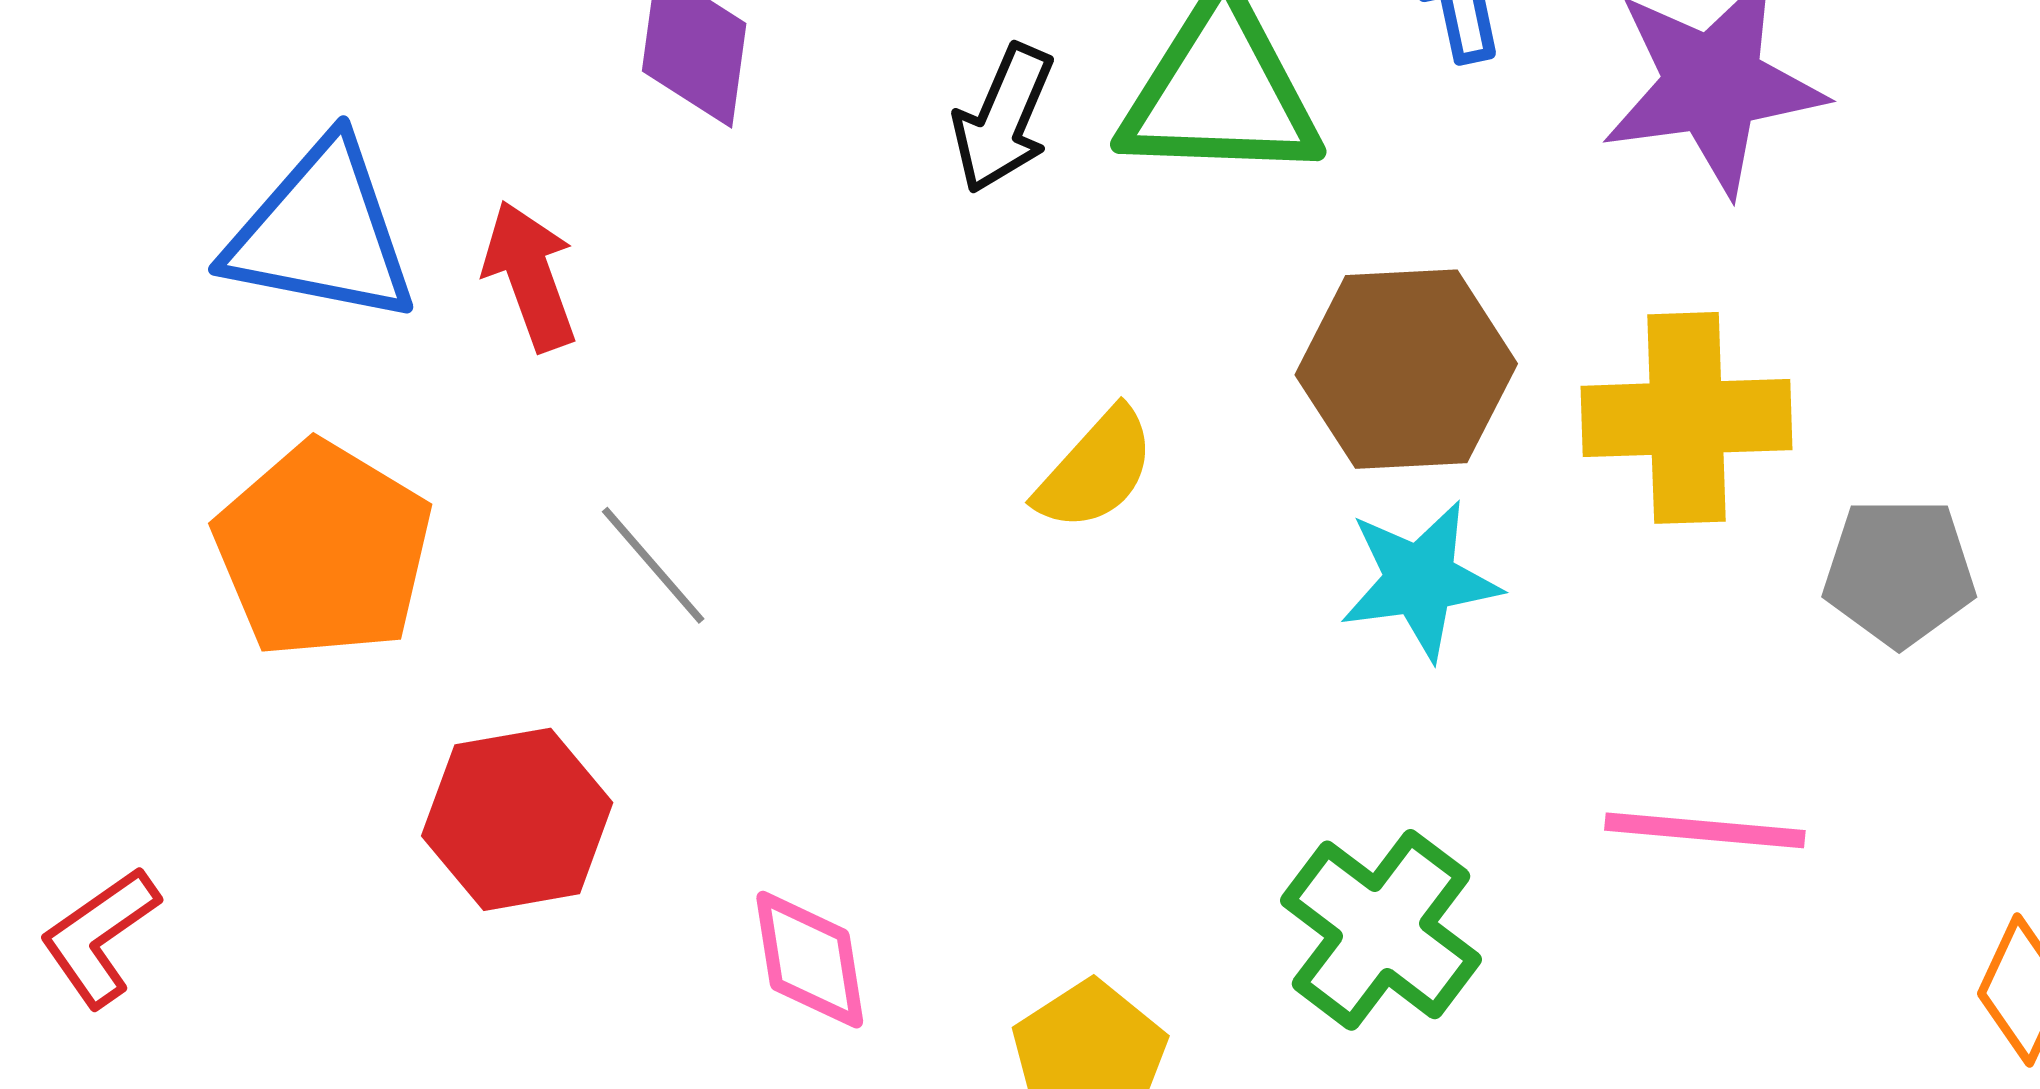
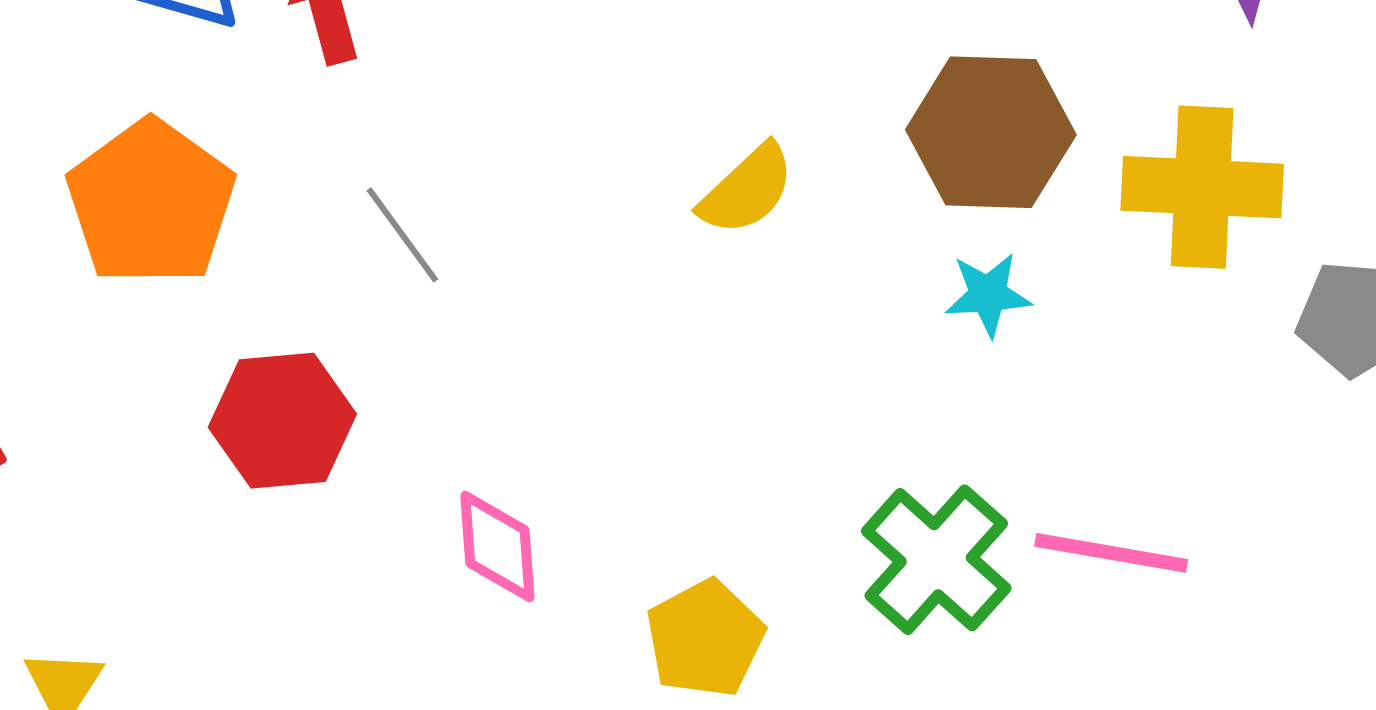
cyan star: (1420, 580) -> (988, 294), size x0.7
pink line: (1705, 830) -> (1111, 553), moved

